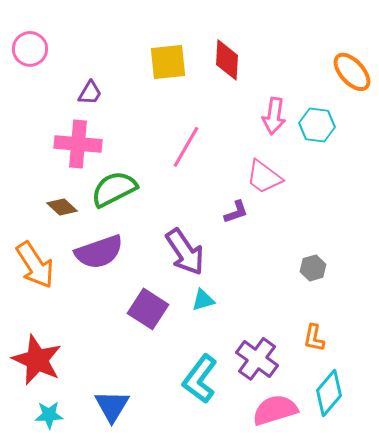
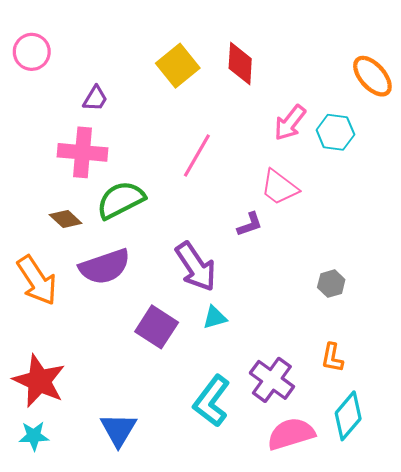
yellow square: (168, 62) -> (178, 66), turned -33
pink arrow: (274, 116) -> (290, 123), turned 30
cyan star: (49, 415) -> (34, 436), moved

